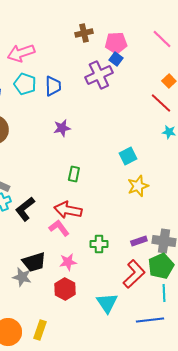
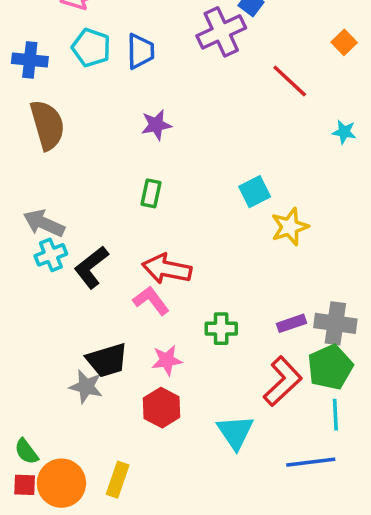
red line: (161, 103) -> (290, 81), moved
cyan square: (128, 156) -> (255, 192), moved
green rectangle: (74, 174) -> (151, 193), moved

